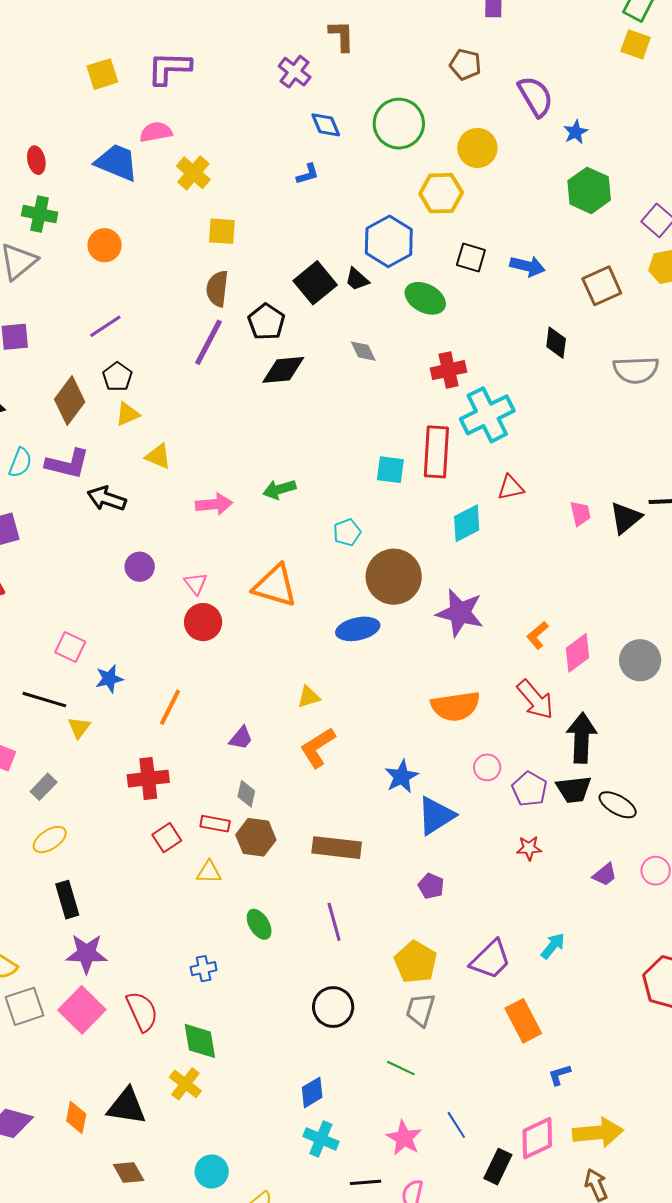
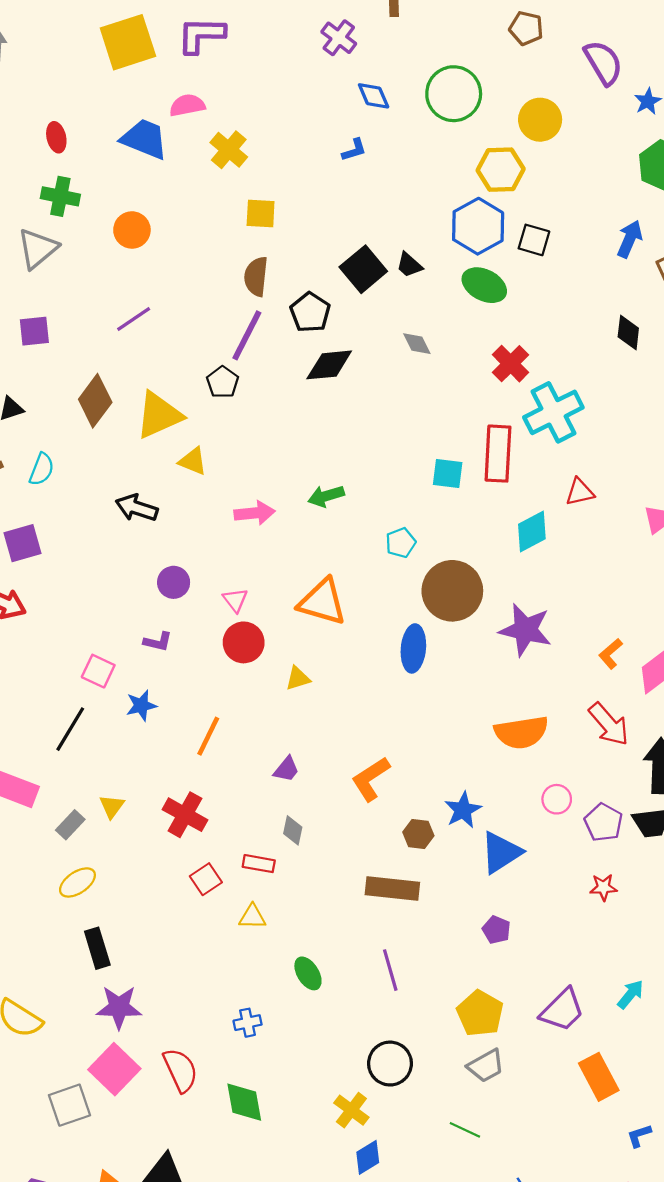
yellow square: (102, 74) -> (128, 42), size x1.6
blue hexagon: (389, 241) -> (478, 226), moved
blue arrow: (528, 266) -> (630, 239), moved, turned -80
red cross: (449, 370) -> (511, 364), turned -32
black pentagon: (117, 377) -> (223, 382), moved
yellow triangle: (128, 414) -> (159, 415), size x1.8
purple L-shape: (67, 464) -> (158, 642), moved, size x0.6
blue ellipse: (358, 629) -> (413, 648), turned -72
yellow triangle: (309, 697) -> (298, 678), moved
black line: (44, 700) -> (70, 729), turned -75
yellow triangle: (79, 728) -> (112, 806), moved
red cross: (148, 779) -> (185, 815), turned 36
brown hexagon: (256, 837) -> (418, 834), moved, size x0.7
gray square: (25, 1006) -> (70, 1105), moved
gray trapezoid: (420, 1010) -> (486, 1066), turned -135
yellow cross: (185, 1084) -> (351, 1110), moved

